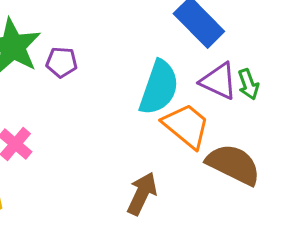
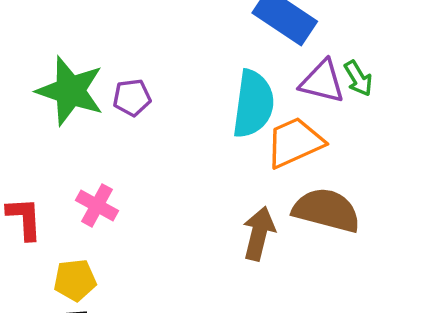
orange trapezoid: (186, 126) -> (295, 142), turned -52
brown semicircle: (233, 164) -> (326, 210), moved

